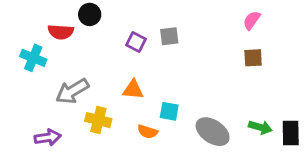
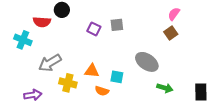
brown square: (253, 58) -> (171, 33), moved, turned -32
orange triangle: (133, 90) -> (92, 71), moved
green arrow: (260, 127) -> (165, 88), moved
gray ellipse: (213, 132) -> (147, 62), moved

